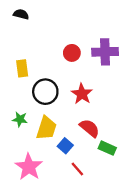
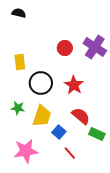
purple cross: (105, 52) -> (95, 47), turned 35
pink star: (29, 167) -> (26, 151), turned 30

